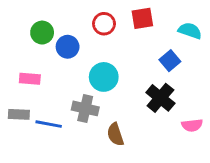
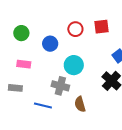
green circle: (42, 33) -> (21, 33), moved
blue line: (49, 124) -> (43, 106), moved

